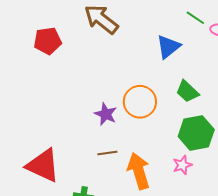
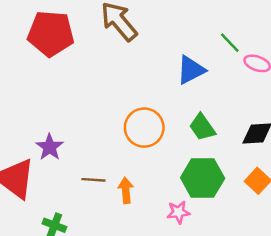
red pentagon: (48, 41) -> (51, 34), size x1.4
purple star: (106, 114) -> (50, 147), moved
orange arrow: (139, 171) -> (126, 190), moved, size x0.6

